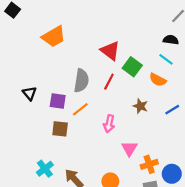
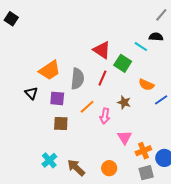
orange trapezoid: (54, 37) -> (50, 70), moved
cyan line: (166, 59) -> (141, 47), moved
orange semicircle: (158, 80) -> (146, 85), moved
brown star: (140, 106) -> (124, 102), moved
orange line: (80, 109) -> (87, 107), moved

